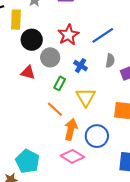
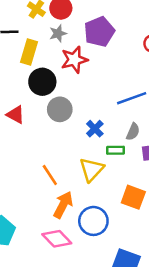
red star: (68, 35) -> (74, 60), moved
red triangle: (28, 72) -> (16, 115), moved
green rectangle: (60, 83) -> (115, 150), moved, turned 48

